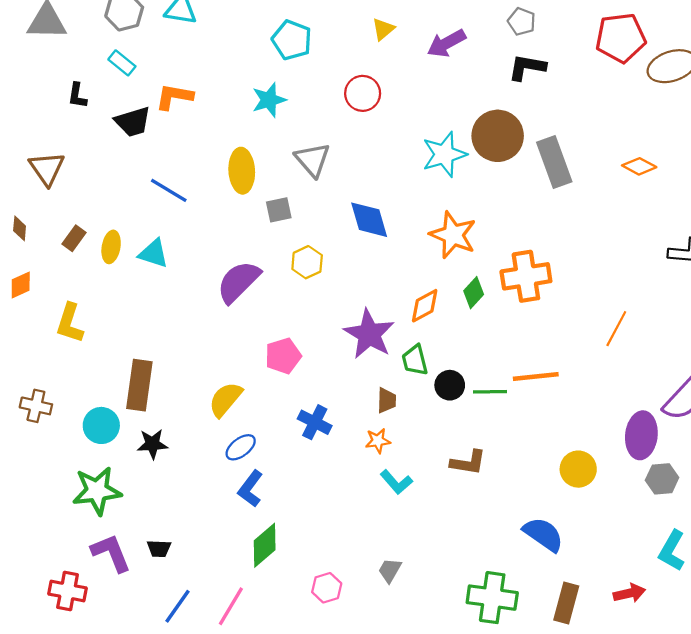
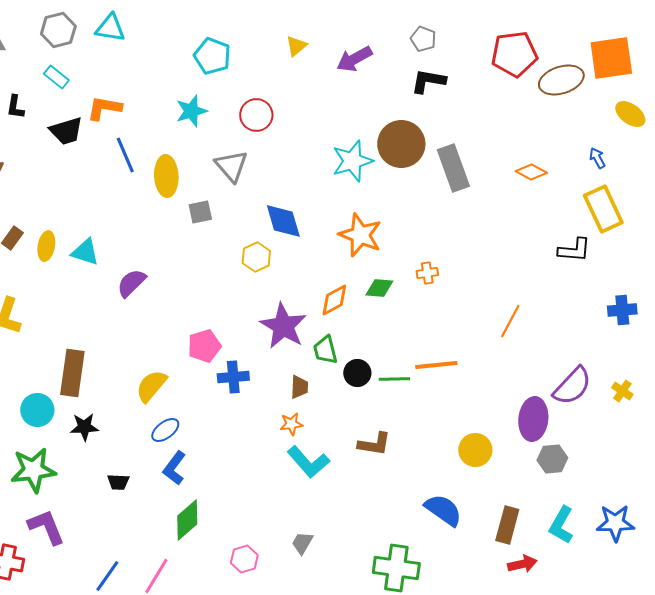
red circle: (363, 93) -> (256, 115), moved
blue line: (169, 190) -> (125, 155), moved, turned 36
yellow hexagon: (307, 262) -> (256, 257), moved
orange cross: (526, 276) -> (427, 273), size x0.5
purple semicircle: (238, 282) -> (131, 283), moved, size x0.7
green diamond: (474, 293) -> (379, 288), turned 52
blue cross: (315, 422) -> (233, 377), moved, turned -32
cyan L-shape: (396, 482) -> (308, 462), size x1.4
black trapezoid: (159, 549) -> (118, 482), moved
brown rectangle: (566, 603) -> (507, 525), moved

